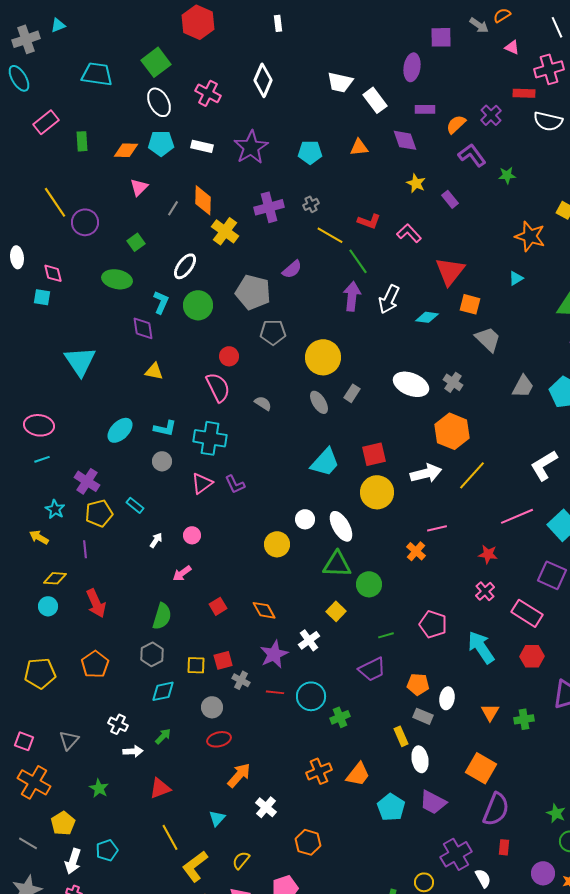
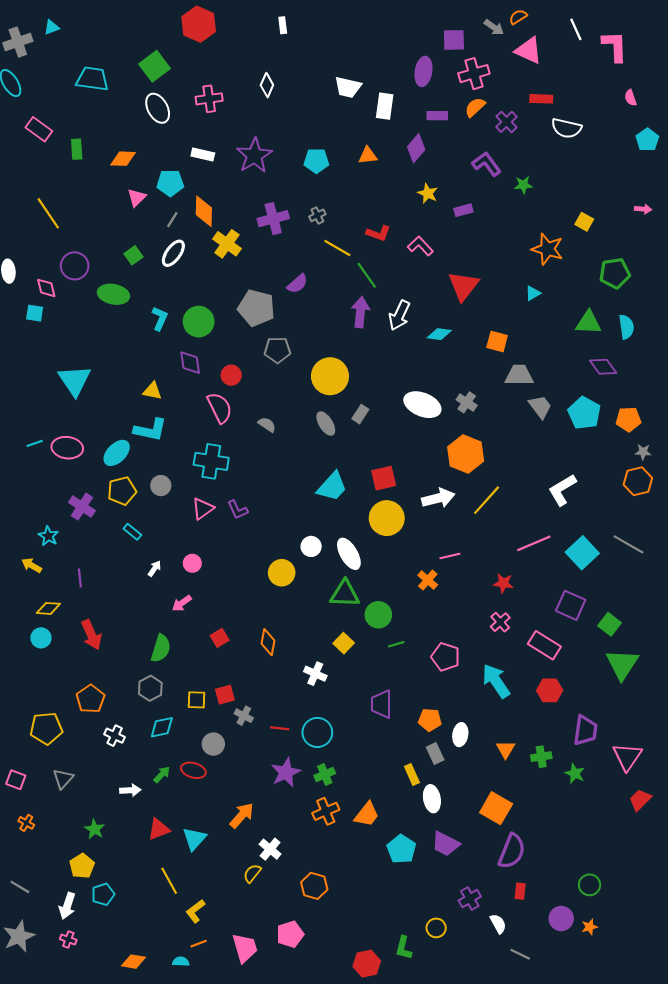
pink triangle: (512, 47) -> (529, 50), size x1.8
pink cross: (549, 69) -> (474, 74), moved
white diamond: (263, 80) -> (267, 85), size x0.7
pink cross: (208, 93) -> (209, 99), turned -35
white rectangle: (375, 100) -> (385, 106), turned 45
pink rectangle: (46, 122) -> (39, 129), turned 75
orange semicircle: (456, 124) -> (475, 107), moved
purple diamond: (405, 140) -> (416, 148), turned 60
cyan pentagon: (161, 143) -> (170, 183), moved
purple rectangle: (450, 199) -> (463, 210), turned -66
purple circle: (85, 222) -> (75, 266), moved
white ellipse: (185, 266) -> (173, 253), moved
orange square: (470, 304) -> (497, 342), moved
purple diamond: (143, 328) -> (190, 363), moved
gray trapezoid: (488, 339) -> (519, 375), moved, turned -44
gray trapezoid: (523, 386) -> (540, 407), turned -65
pink ellipse: (39, 425) -> (67, 448), moved
cyan L-shape: (165, 428) -> (150, 430), moved, size x1.4
cyan line: (42, 459) -> (35, 443), moved
yellow pentagon: (99, 513) -> (122, 491), moved
orange diamond: (264, 610) -> (268, 642), turned 40
green line: (386, 635) -> (396, 644), moved
white cross: (309, 640) -> (315, 674), turned -30
purple star: (274, 654) -> (286, 772), moved
purple trapezoid: (372, 669) -> (381, 704), turned 116
yellow pentagon: (40, 673) -> (46, 728), moved
gray rectangle: (423, 716) -> (435, 753), turned 42
green cross: (340, 717) -> (325, 775), moved
white cross: (118, 724) -> (115, 736), moved
red ellipse: (219, 739) -> (193, 770), moved, turned 30
orange cross: (34, 782) -> (26, 823), size x0.5
green star: (556, 813) -> (575, 773), moved
cyan triangle: (217, 818) -> (194, 839), moved, size x1.4
yellow pentagon: (63, 823) -> (82, 866), moved
purple cross: (456, 854) -> (470, 899), size x0.7
yellow semicircle: (241, 860) -> (252, 873), moved
yellow L-shape: (195, 866) -> (195, 911), size x0.7

